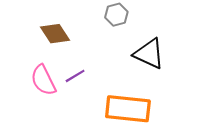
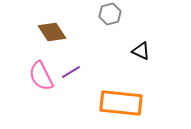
black triangle: (149, 54) -> (141, 51), size x0.6

